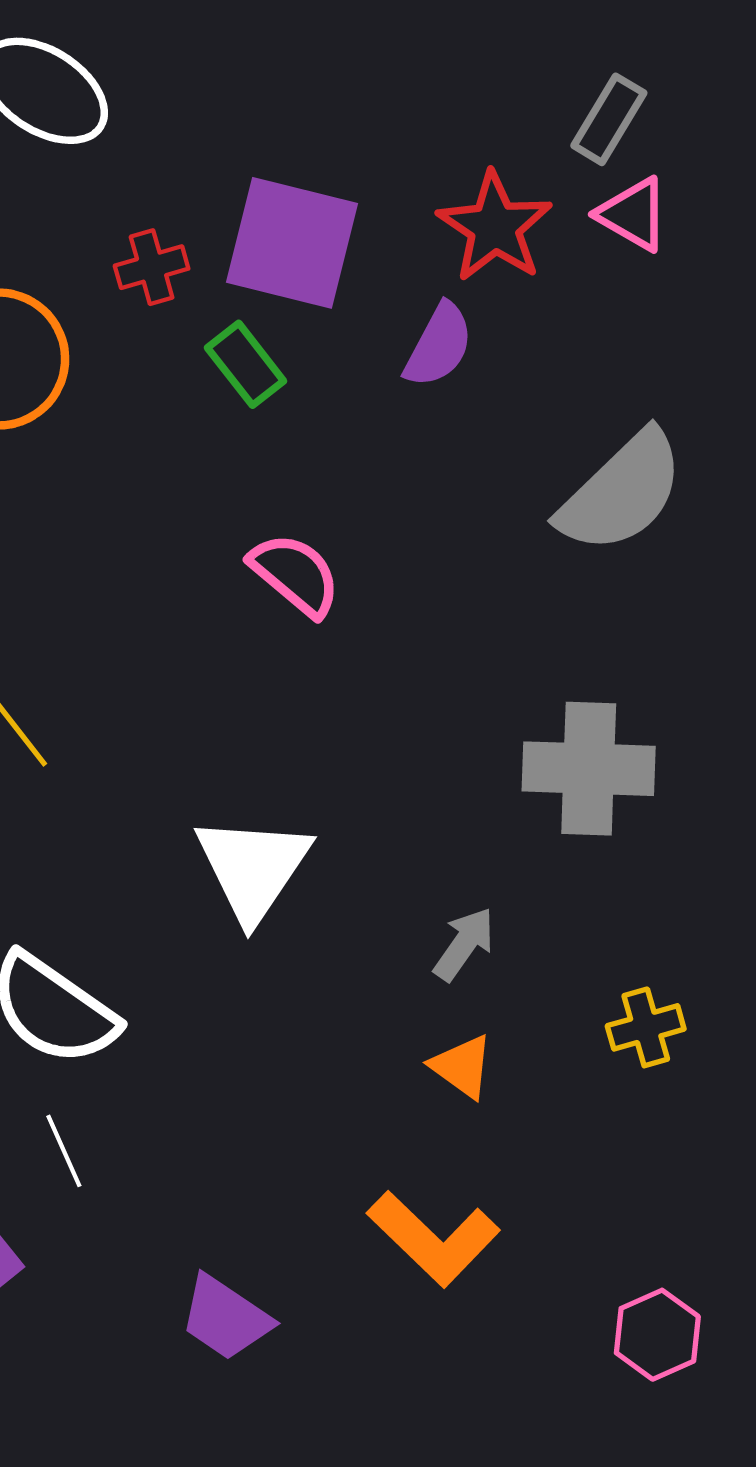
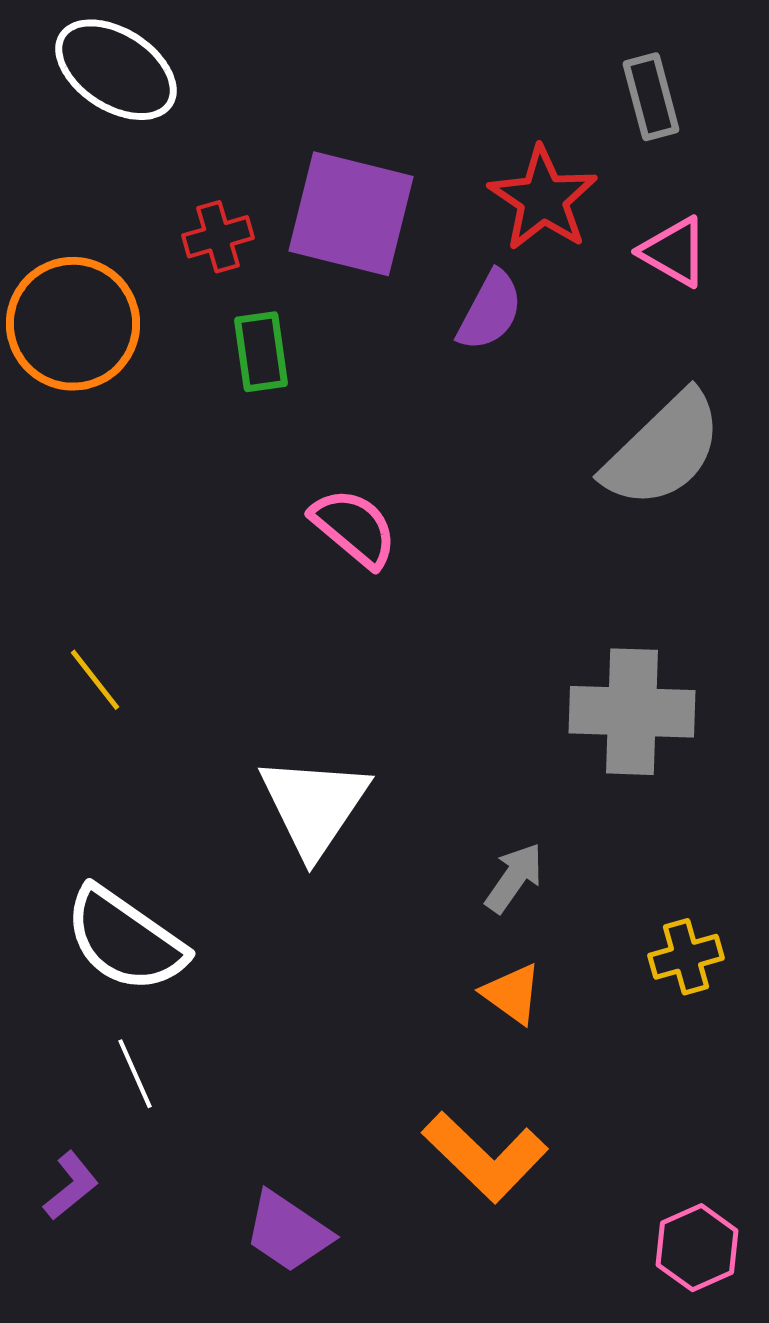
gray rectangle: (609, 119) -> (651, 97), turned -46
pink triangle: (633, 214) -> (674, 252), moved
green rectangle: (246, 364) -> (261, 352), moved, turned 30

